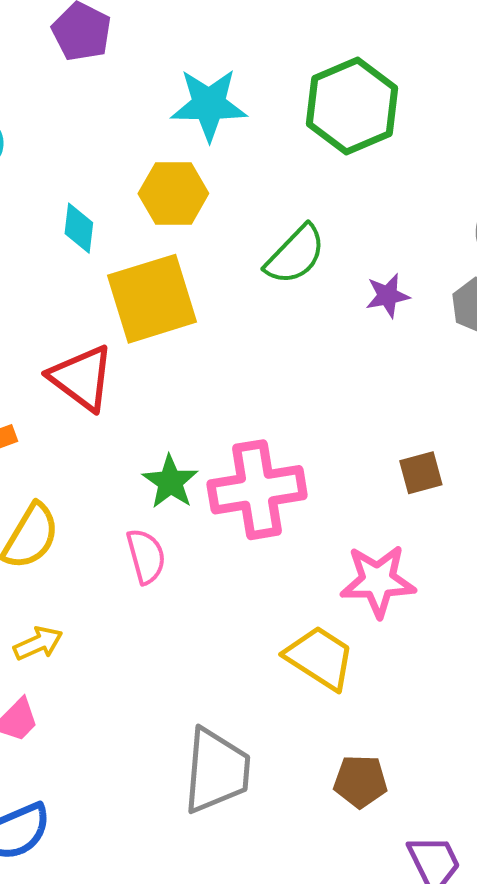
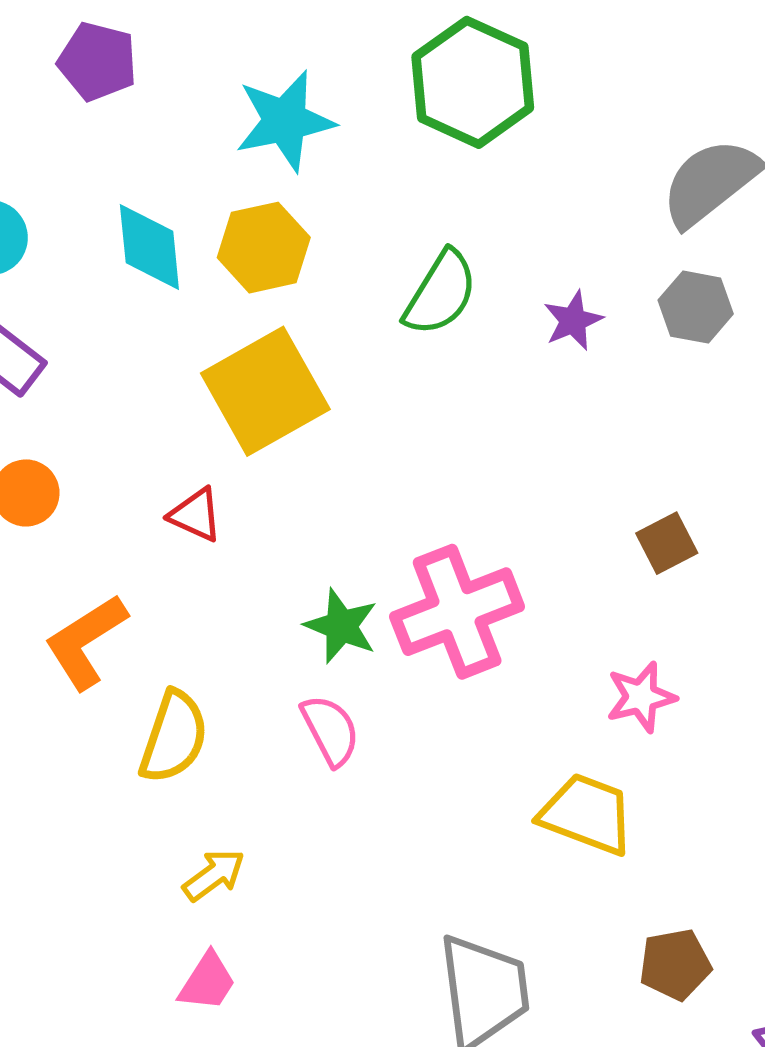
cyan diamond: (79, 228) -> (149, 247), moved, size x1.4
red triangle: (82, 378) -> (196, 515), size x0.6
pink star: (378, 581) -> (641, 697), size x0.7

